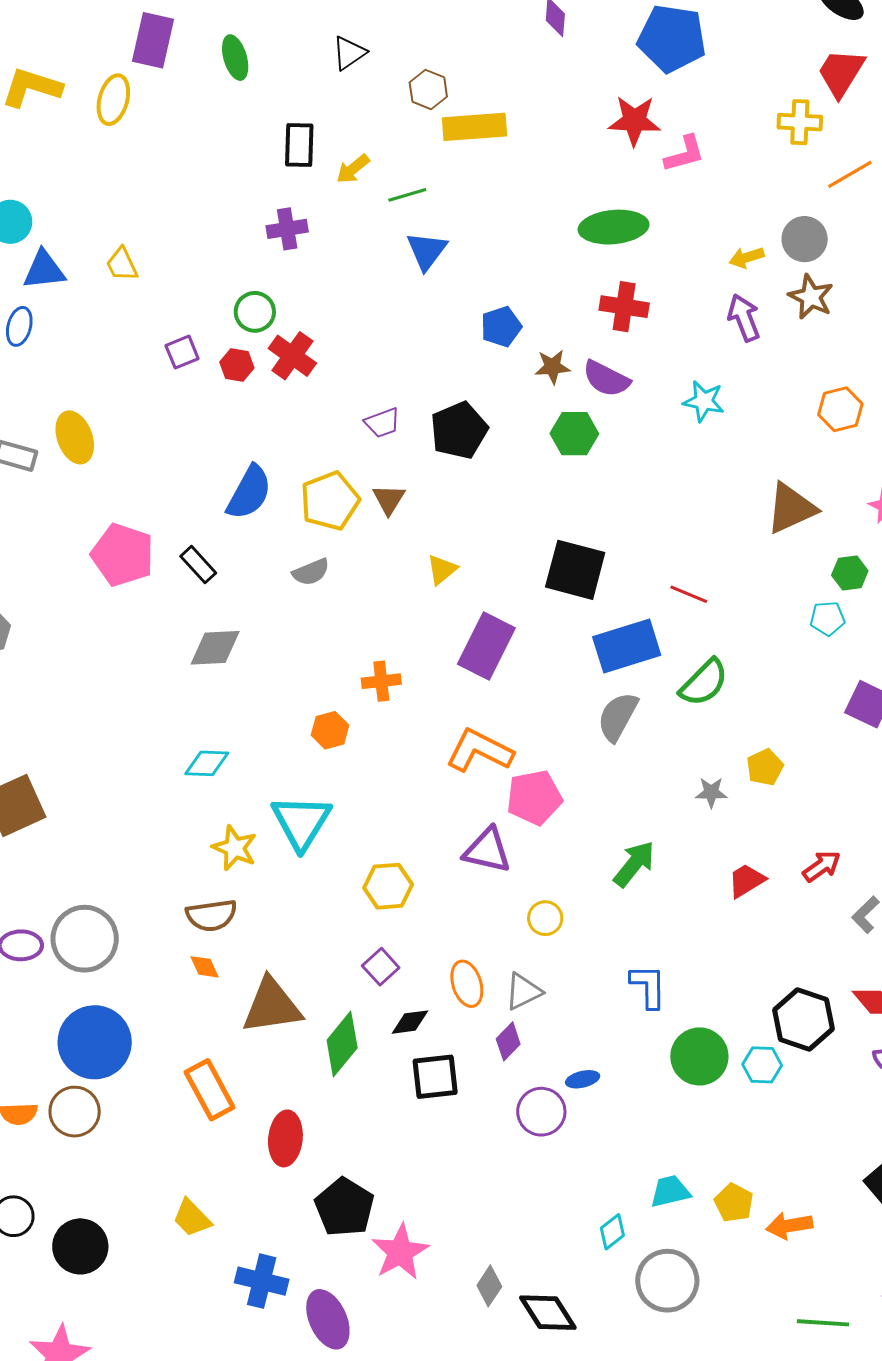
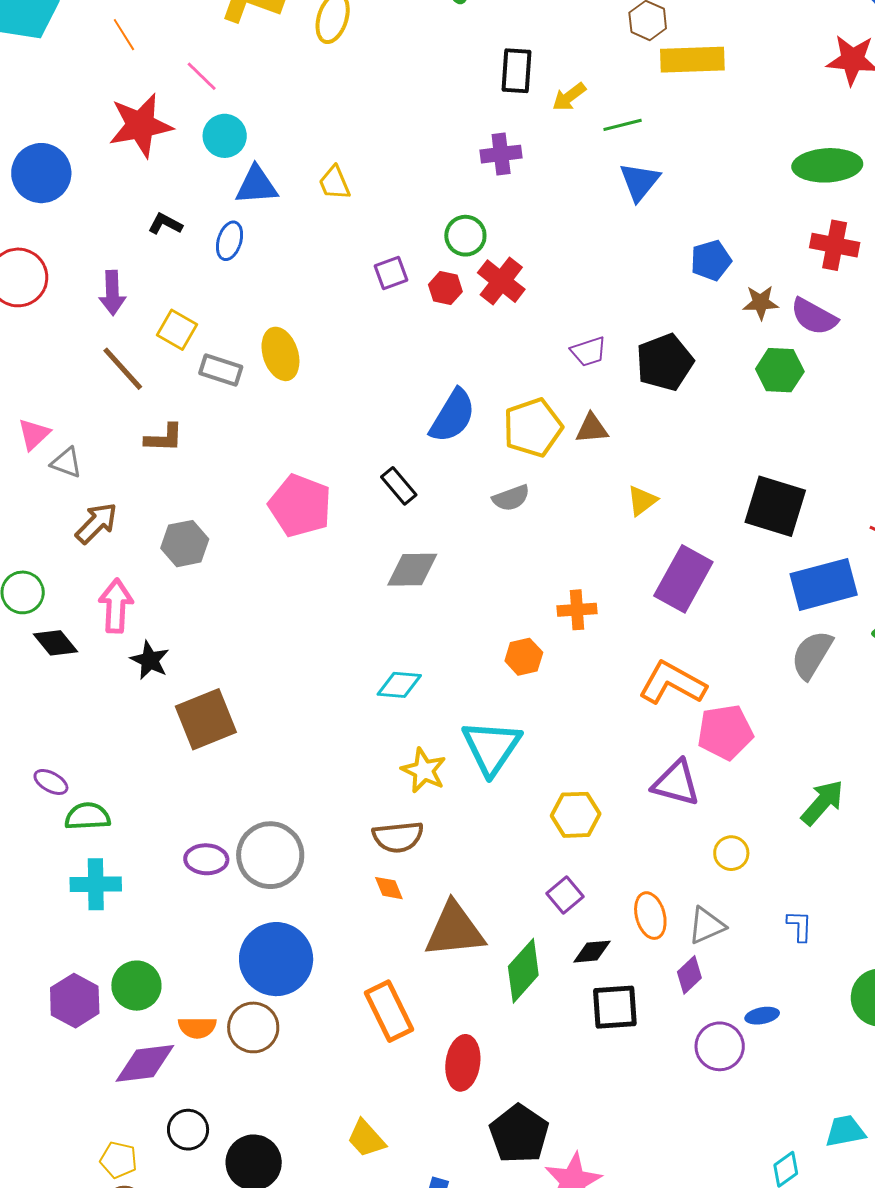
brown triangle: (389, 499) -> (592, 428), turned 51
pink pentagon: (123, 555) -> (300, 506), moved
blue L-shape: (648, 986) -> (800, 926), moved, size x0.7

